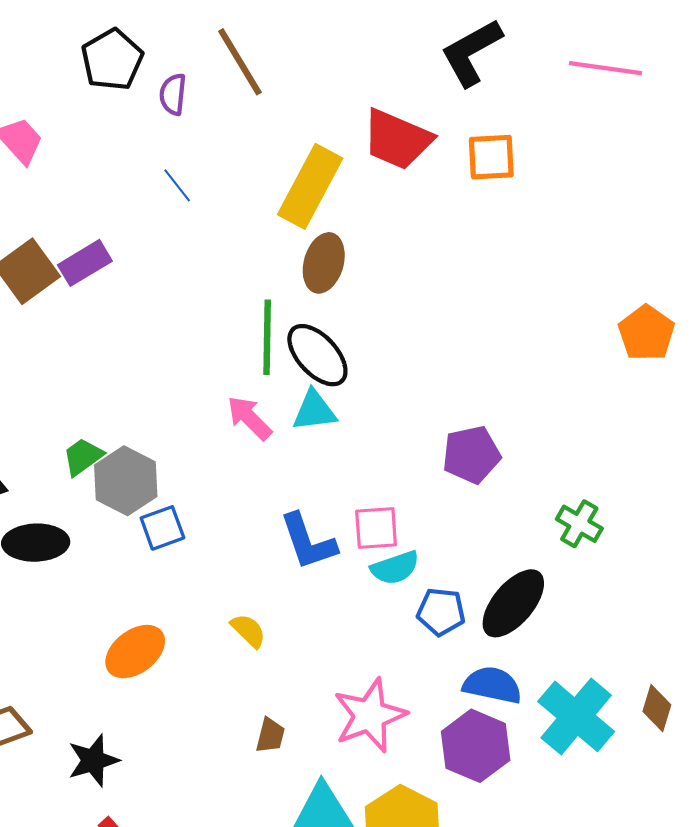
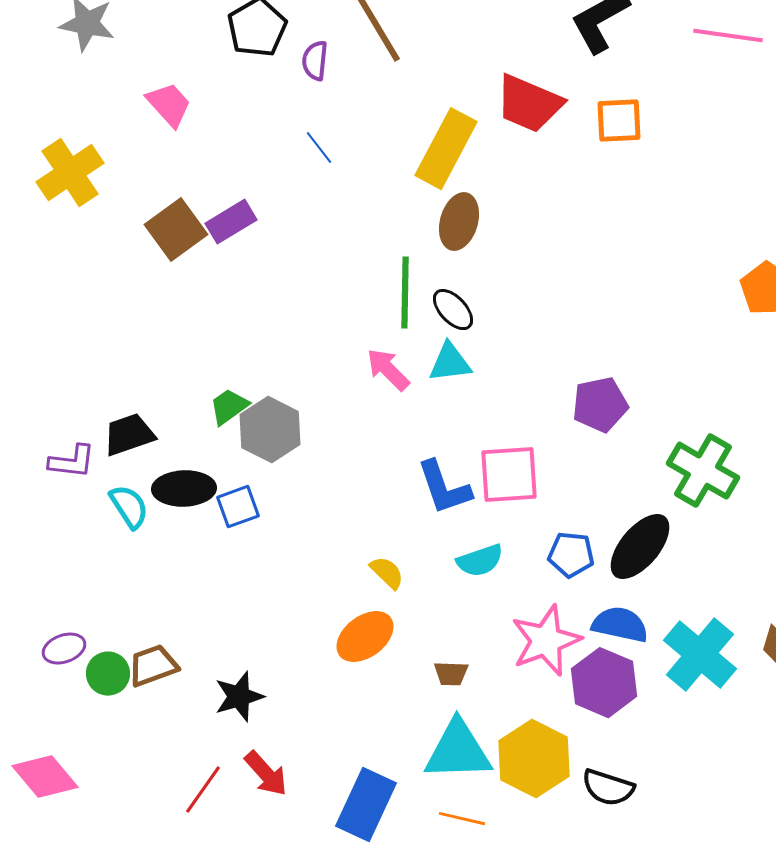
black ellipse: (317, 355) -> (453, 310), size x0.7
green cross: (579, 524) -> (703, 471), size x1.6
blue square: (162, 528) -> (238, 507), moved
pink square: (376, 528) -> (509, 475), size x1.4
cyan semicircle: (395, 568) -> (480, 561), moved
orange ellipse: (135, 652) -> (365, 637), moved
pink star: (370, 715) -> (546, 641), moved
brown trapezoid: (270, 735) -> (451, 674), moved, turned 78

